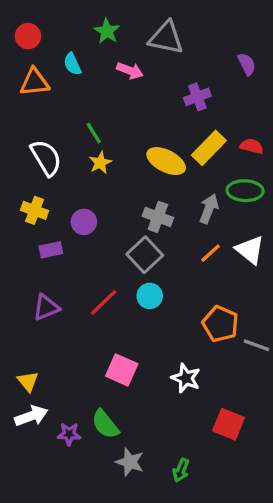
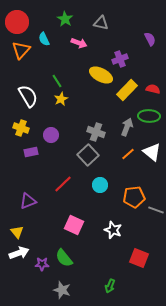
red circle: (28, 36) -> (17, 22), size x1.5
gray triangle: (166, 38) -> (101, 23), size x0.7
orange triangle: (35, 82) -> (21, 50), turned -42
yellow ellipse: (166, 161) -> (101, 75), moved
cyan circle: (150, 296) -> (100, 185), moved
purple triangle: (46, 307) -> (28, 201), moved
orange pentagon: (220, 324) -> (134, 197), turned -30
gray star: (130, 462) -> (62, 290), moved

